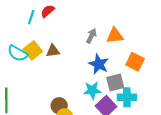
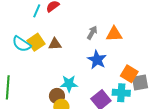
orange square: (135, 62) -> (129, 74), moved
gray square: (115, 83) -> (140, 83), moved
cyan star: (92, 90) -> (69, 84), moved

